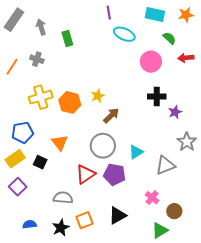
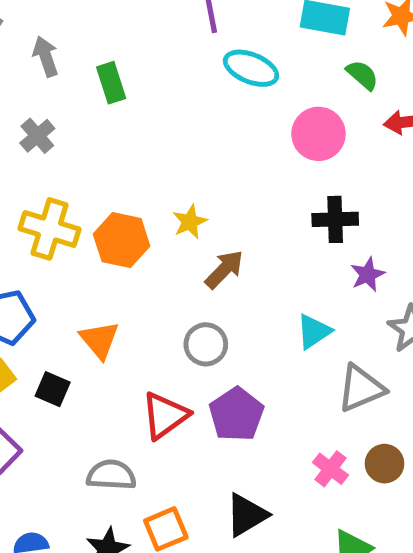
gray cross: (37, 59) -> (37, 136), turned 32
yellow cross: (41, 97) -> (49, 229), turned 35
purple star: (175, 112) -> (368, 274), moved
gray circle: (103, 146) -> (206, 344), size x0.7
cyan triangle: (136, 152) -> (314, 331), moved
purple pentagon: (114, 174) -> (236, 414), turned 30
brown circle: (174, 211) -> (385, 464), moved

